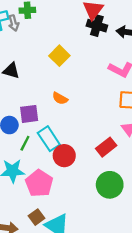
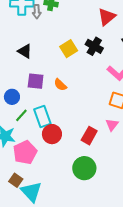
black cross: (97, 26) -> (94, 46), moved
purple square: (29, 114) -> (36, 81), moved
red rectangle: (106, 147) -> (89, 136), turned -36
brown square: (37, 217) -> (16, 180), turned -32

